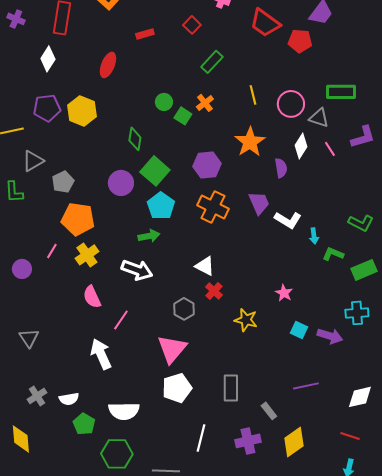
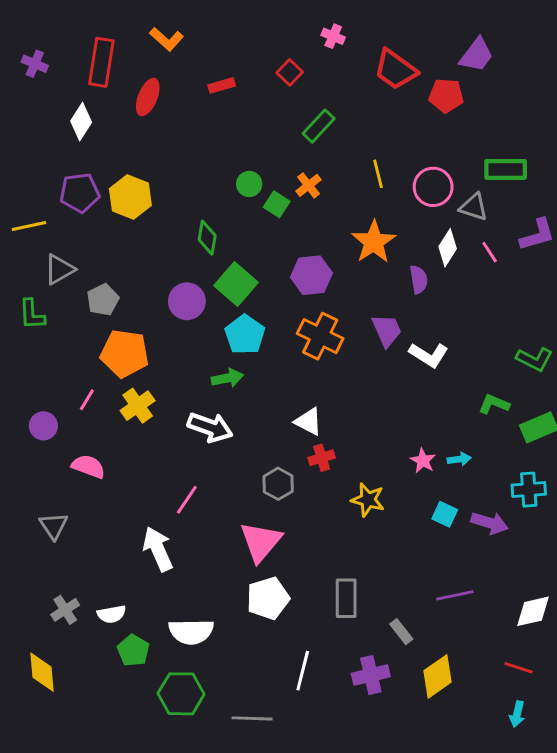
red ellipse: (108, 65) -> (148, 97), moved
cyan arrow: (314, 236) -> (459, 459), moved, turned -91
red cross: (214, 291) -> (322, 458), turned 30
pink semicircle: (92, 297) -> (88, 466), moved, turned 135

